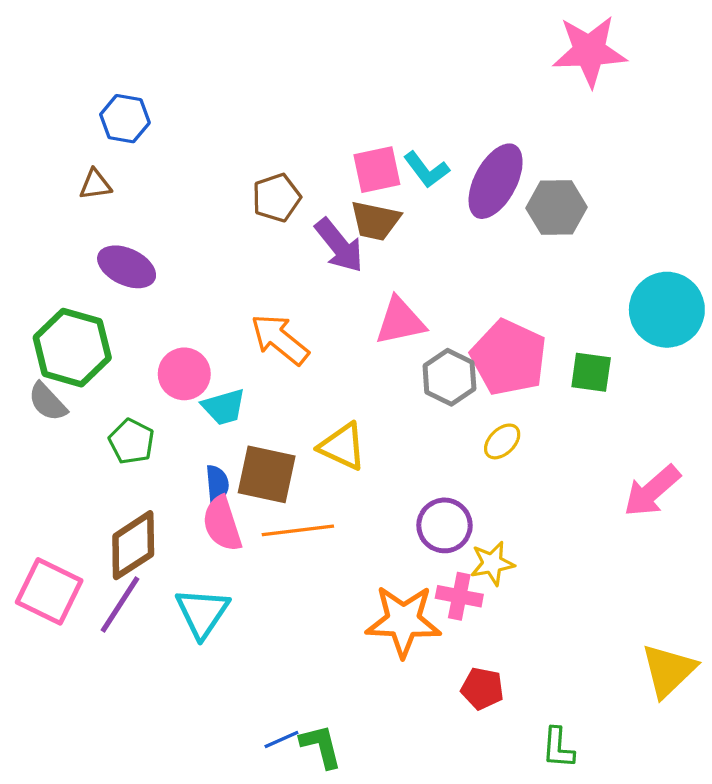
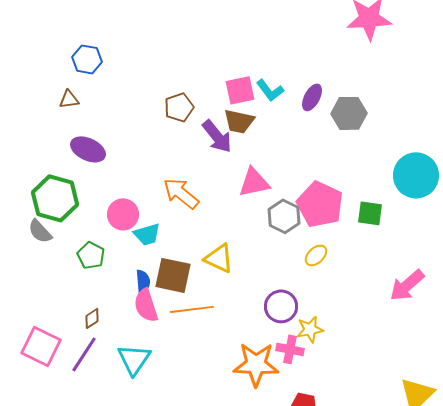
purple ellipse: (496, 181) -> (312, 97), size x0.6
brown diamond: (133, 545) -> (92, 318), size x0.5

